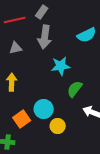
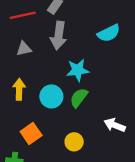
green semicircle: (75, 89) -> (79, 98), moved
cyan circle: (44, 109) -> (51, 96), moved

